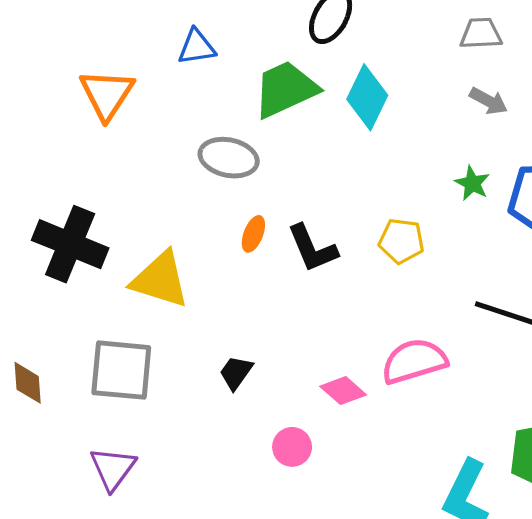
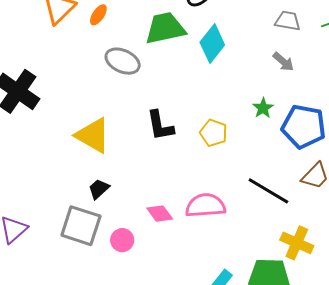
orange ellipse: (253, 234) -> (98, 15), moved
yellow triangle: (160, 280) -> (93, 135), moved
gray square: (121, 370) -> (81, 226), moved

